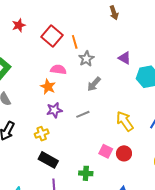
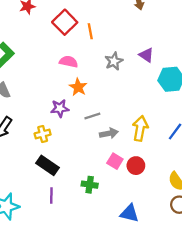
gray star: (86, 59) -> (114, 61), moved
gray arrow: (94, 84) -> (109, 133), moved, turned -147
orange star: (48, 87) -> (78, 87), moved
yellow arrow: (125, 121) -> (140, 128), turned 40

